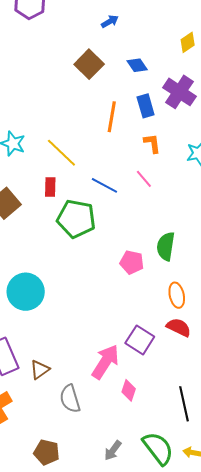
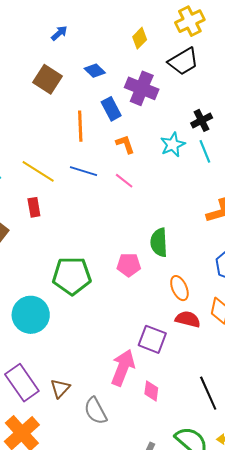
blue line: (104, 185) -> (83, 171), moved
green pentagon: (76, 219) -> (72, 276), moved

